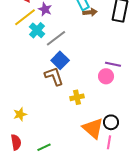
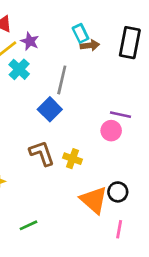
gray line: (56, 38) -> (62, 80), moved, turned -40
brown L-shape: (54, 76) -> (42, 153), moved
yellow cross: (77, 97) -> (72, 159), turned 32
pink line: (109, 142) -> (119, 229), moved

